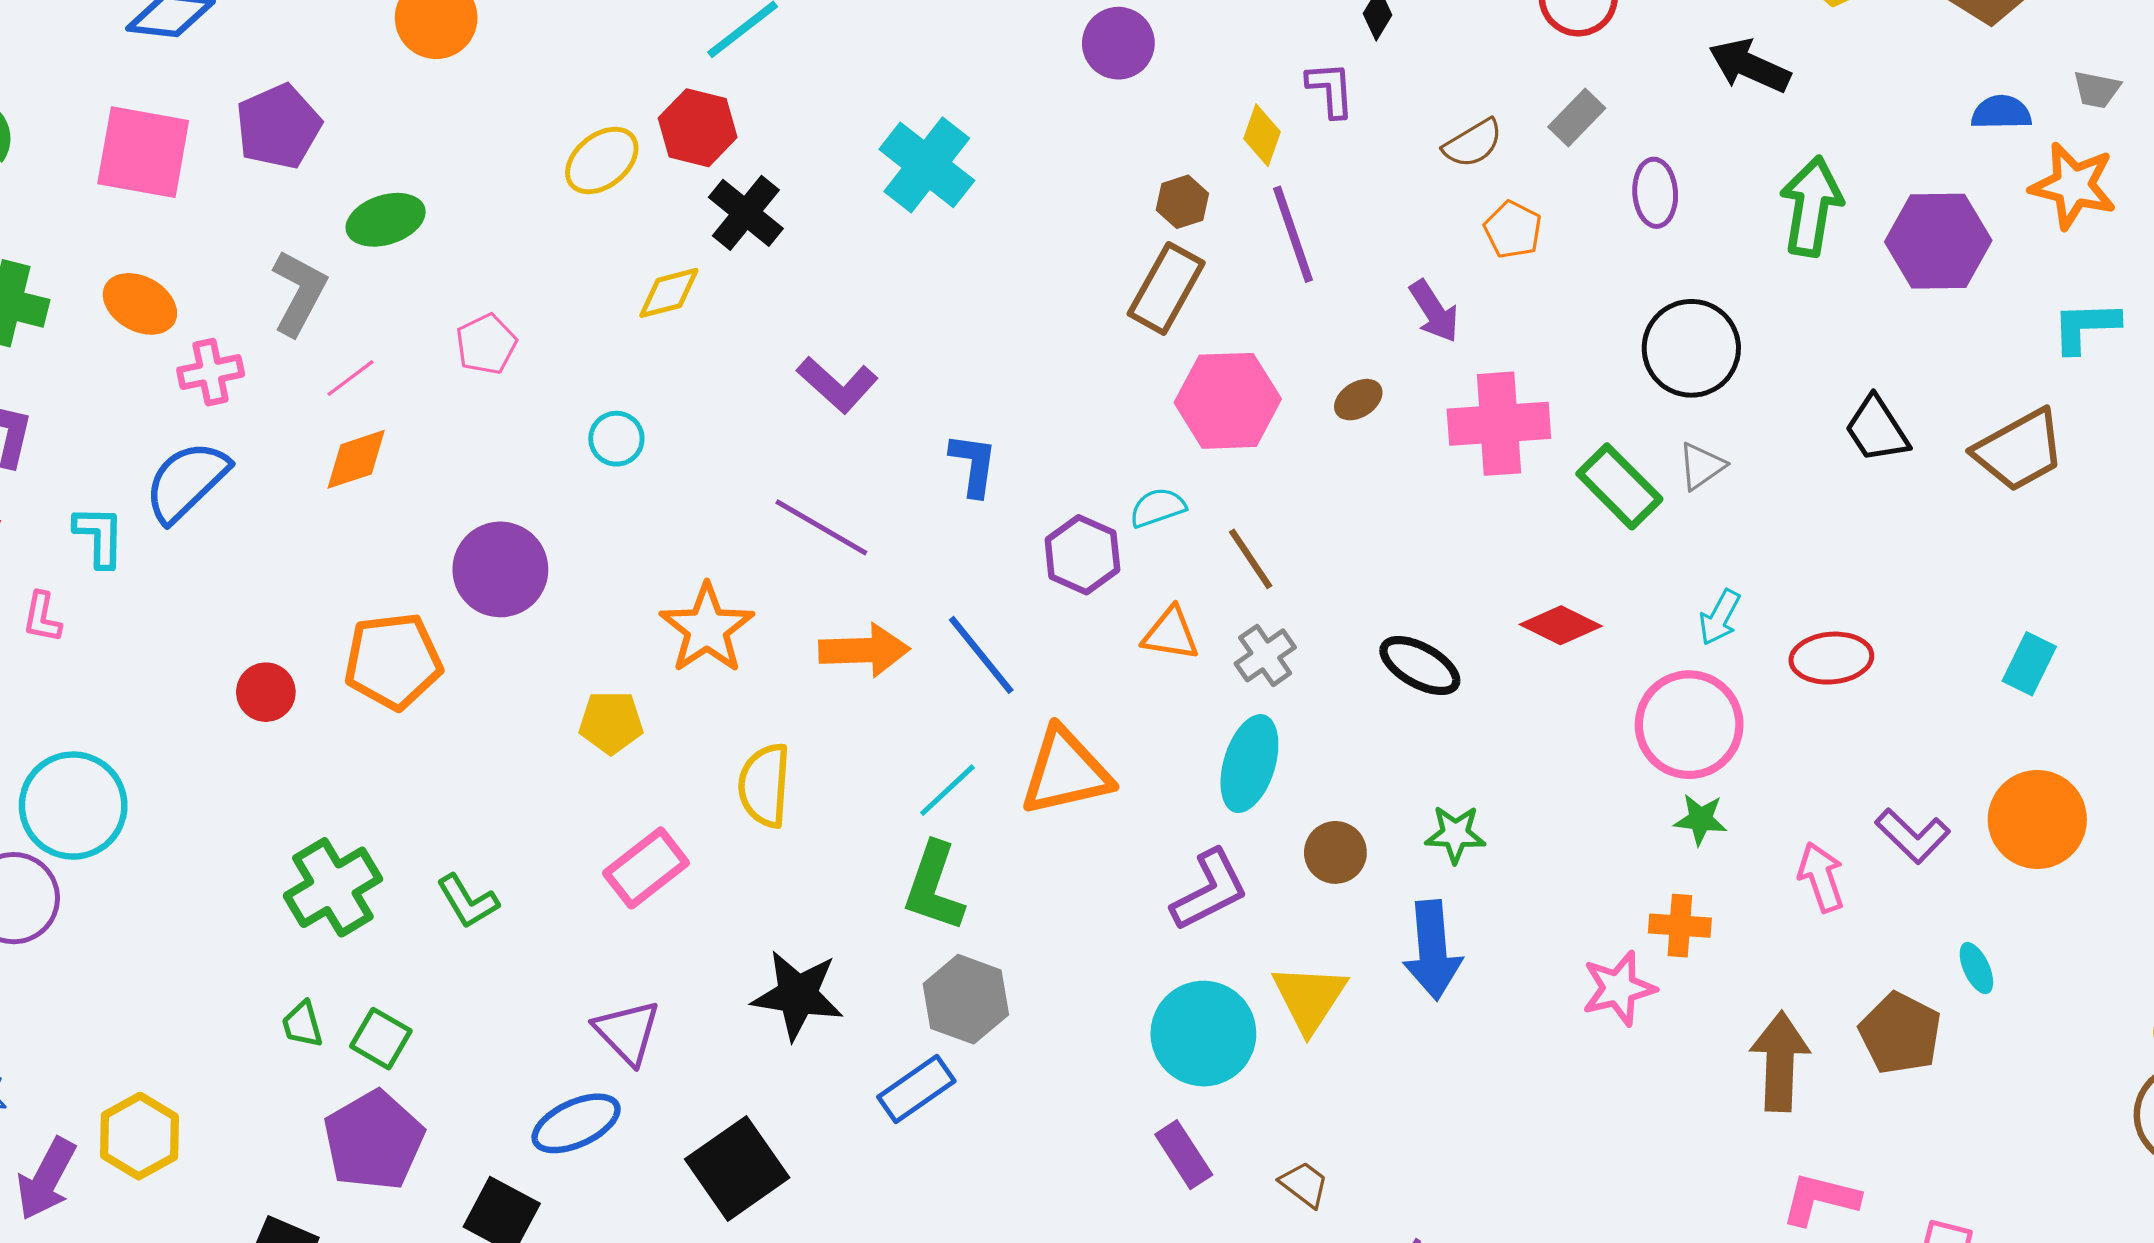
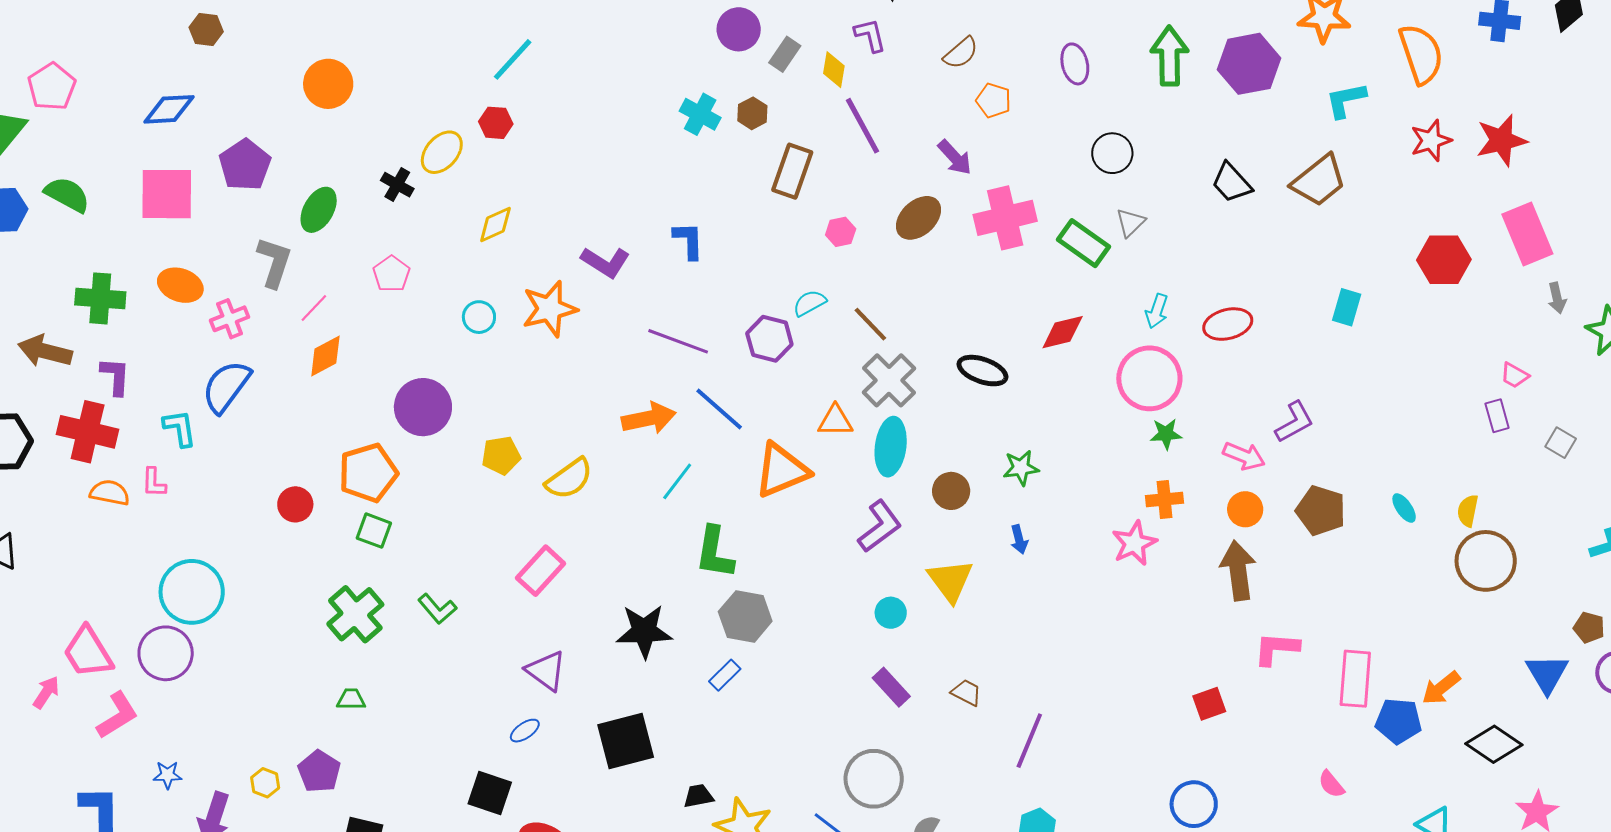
gray rectangle: (1577, 118) -> (785, 54), moved
red hexagon: (698, 128) -> (496, 123), size x0.7
cyan cross: (927, 165) -> (700, 114), moved, size x0.7
brown hexagon: (1182, 202) -> (752, 113), moved
black cross: (746, 213) -> (397, 185), moved, size x0.7
green ellipse: (386, 220) -> (319, 210), turned -33
black circle: (1691, 348) -> (1112, 153), size x0.7
brown ellipse: (1358, 400) -> (918, 218), size x1.6
pink hexagon: (1228, 401) -> (841, 232), size x0.5
blue L-shape: (973, 465) -> (689, 240), moved
purple line: (821, 527) -> (678, 341), moved
red diamond: (1561, 625) -> (1063, 332), turned -30
orange star: (707, 629) -> (550, 309), moved, turned 30
orange triangle: (1171, 634) -> (835, 421), moved
gray cross: (1265, 655) -> (889, 380), size x1.5
yellow pentagon: (611, 722) -> (501, 455), moved
yellow semicircle: (764, 785) -> (569, 479), moved, turned -120
cyan line: (947, 790) -> (677, 481), moved
orange circle: (2037, 819) -> (1245, 509), moved, size x0.6
purple L-shape: (1913, 836) -> (1294, 422), turned -63
pink arrow: (1821, 877) -> (1244, 456), turned 141
blue arrow: (1433, 950) -> (1019, 539), size x0.5
cyan ellipse: (1976, 968) -> (1404, 508), moved
green trapezoid: (302, 1024) -> (351, 699), turned 116
brown pentagon: (1900, 1033) -> (1321, 511), moved
cyan circle: (1203, 1034) -> (891, 613), size x0.5
green square: (381, 1039) -> (374, 531), moved
blue rectangle: (916, 1089) -> (725, 675), size x0.7
blue ellipse: (576, 1123) -> (525, 731), size x0.6
yellow hexagon: (139, 1136) -> (265, 783), size x0.6
purple pentagon: (374, 1141) -> (319, 771), moved, size x0.7
black square: (737, 1168) -> (626, 741), turned 30

